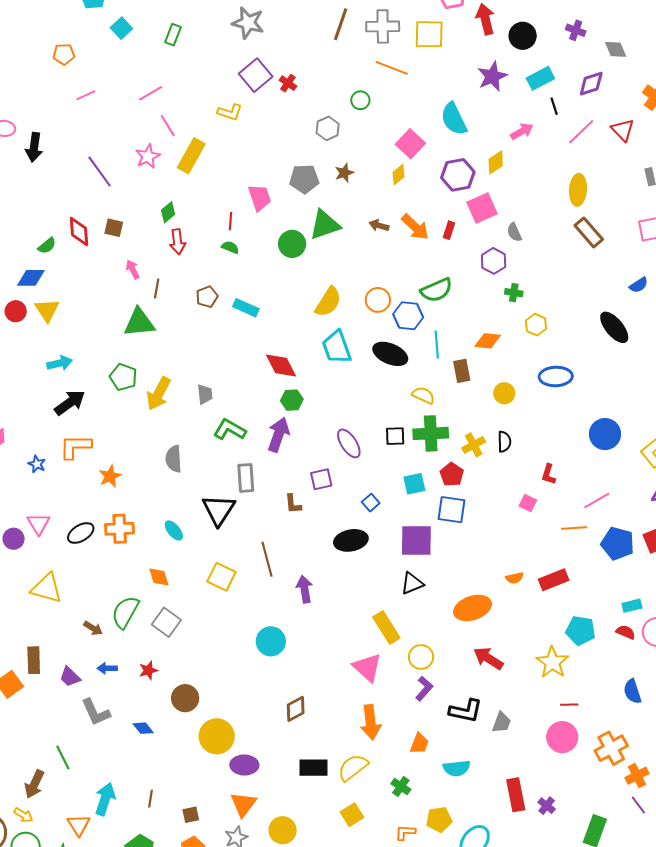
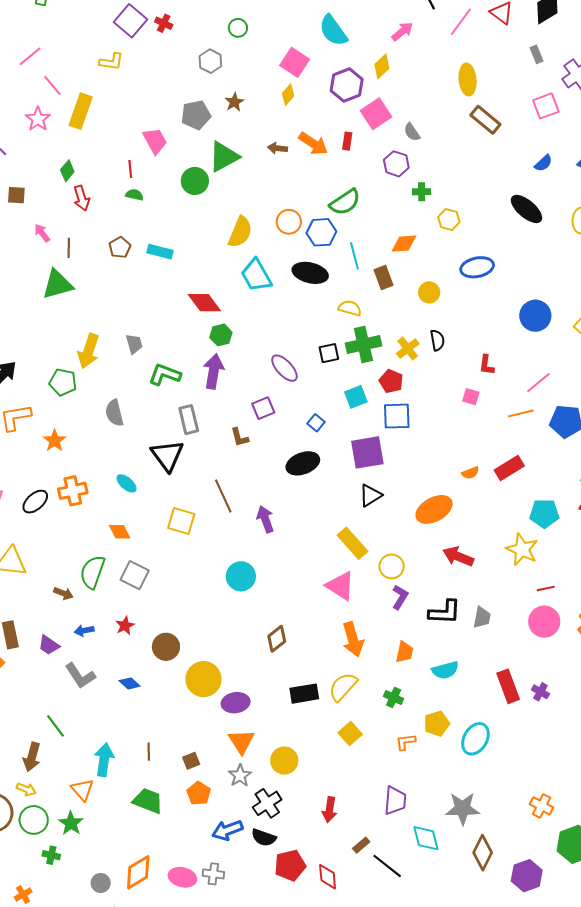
green pentagon: (123, 377) -> (63, 382), moved

